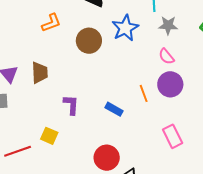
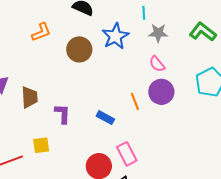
brown trapezoid: (40, 73) -> (29, 97), moved
yellow square: (49, 136) -> (41, 145), turned -30
pink rectangle: (173, 136) -> (127, 154), moved

